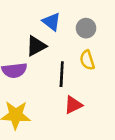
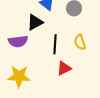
yellow semicircle: (87, 60) -> (80, 42), moved

